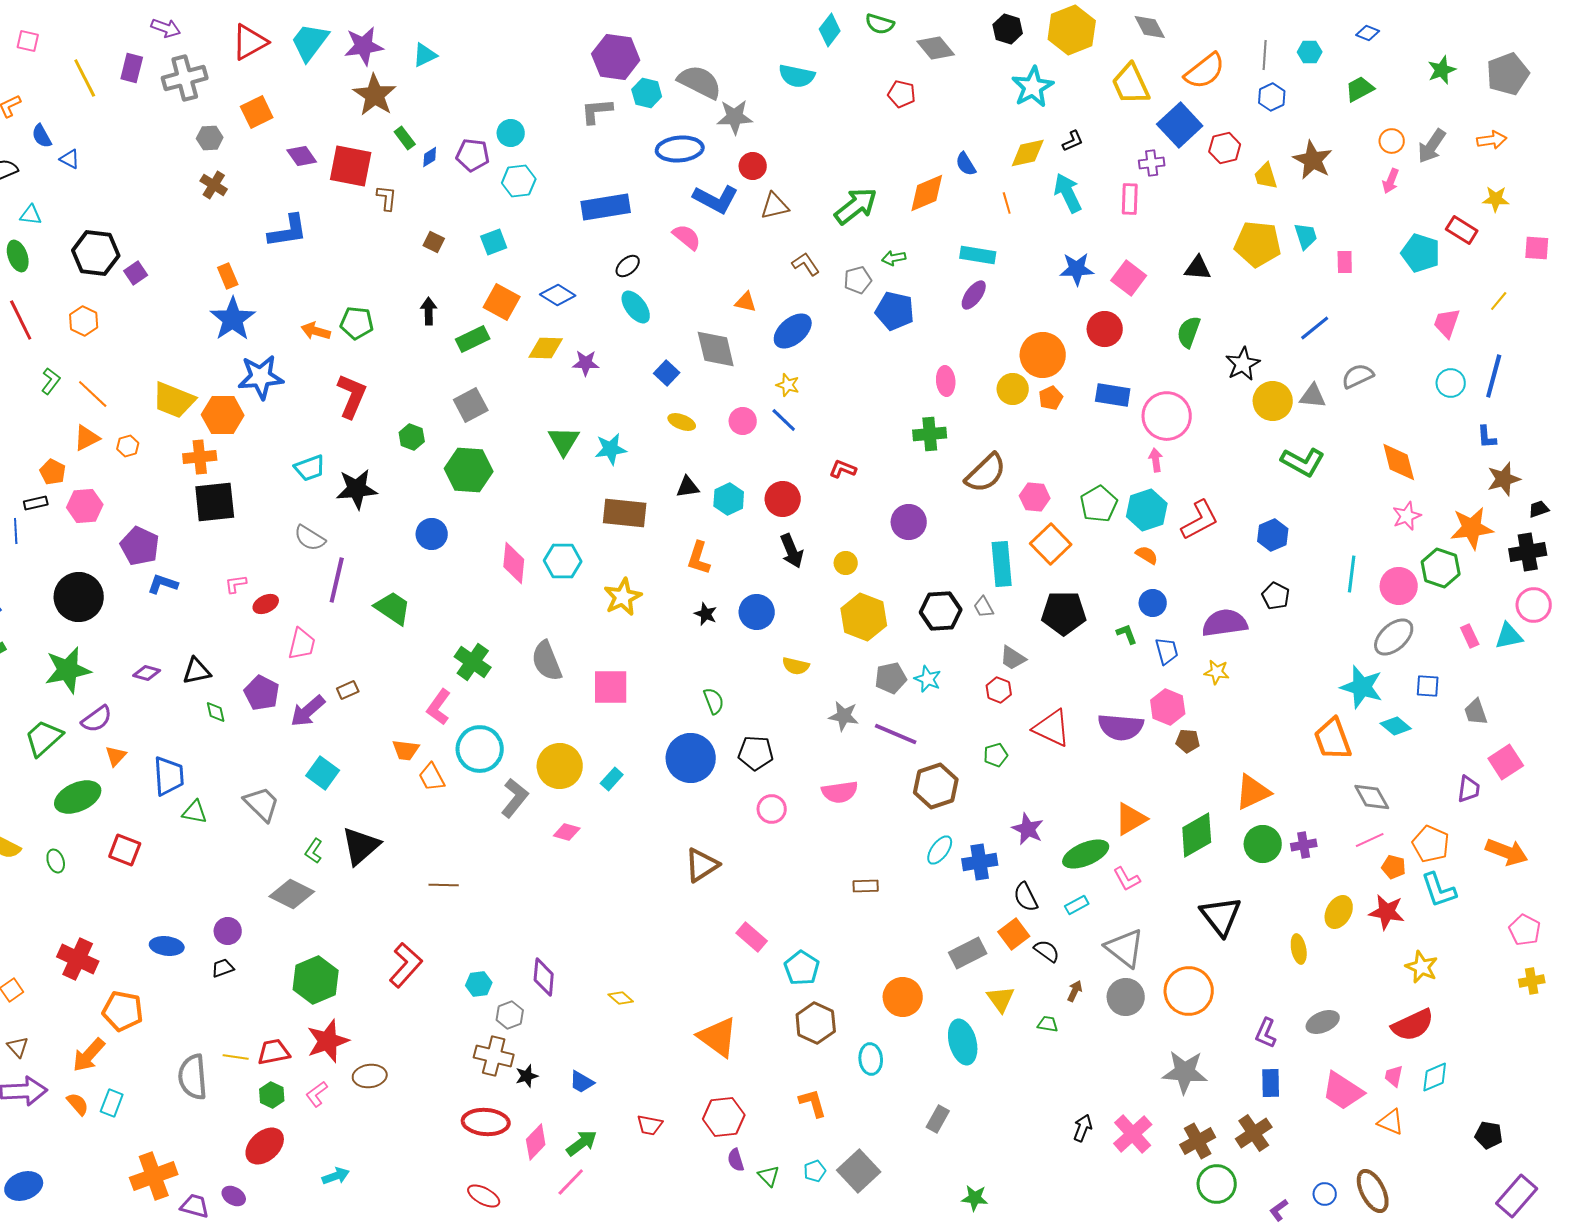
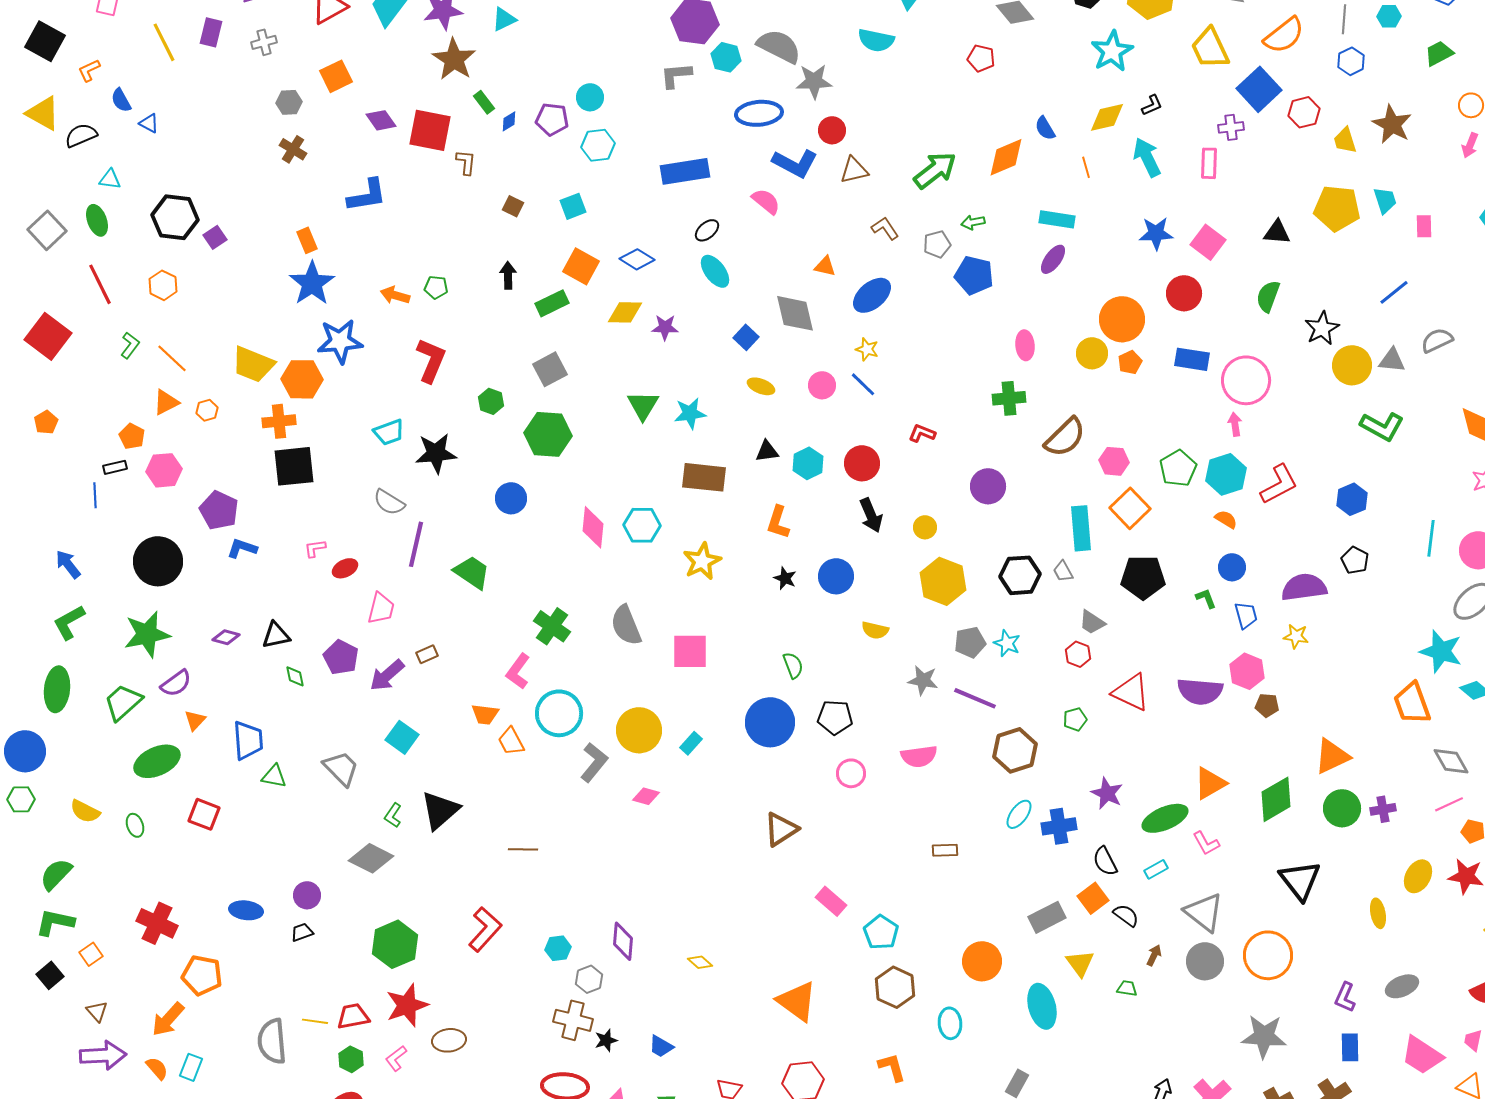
gray cross: (185, 78) -> (264, 42), size x0.6
green pentagon: (357, 323) -> (436, 287), size x0.7

